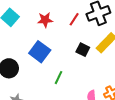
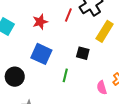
black square: (83, 50) -> (83, 53), moved

